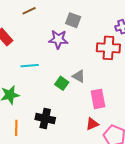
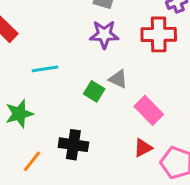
purple star: (58, 39) -> (104, 34), moved
pink rectangle: (98, 99) -> (149, 110), turned -30
orange line: (16, 128) -> (32, 161), turned 42

